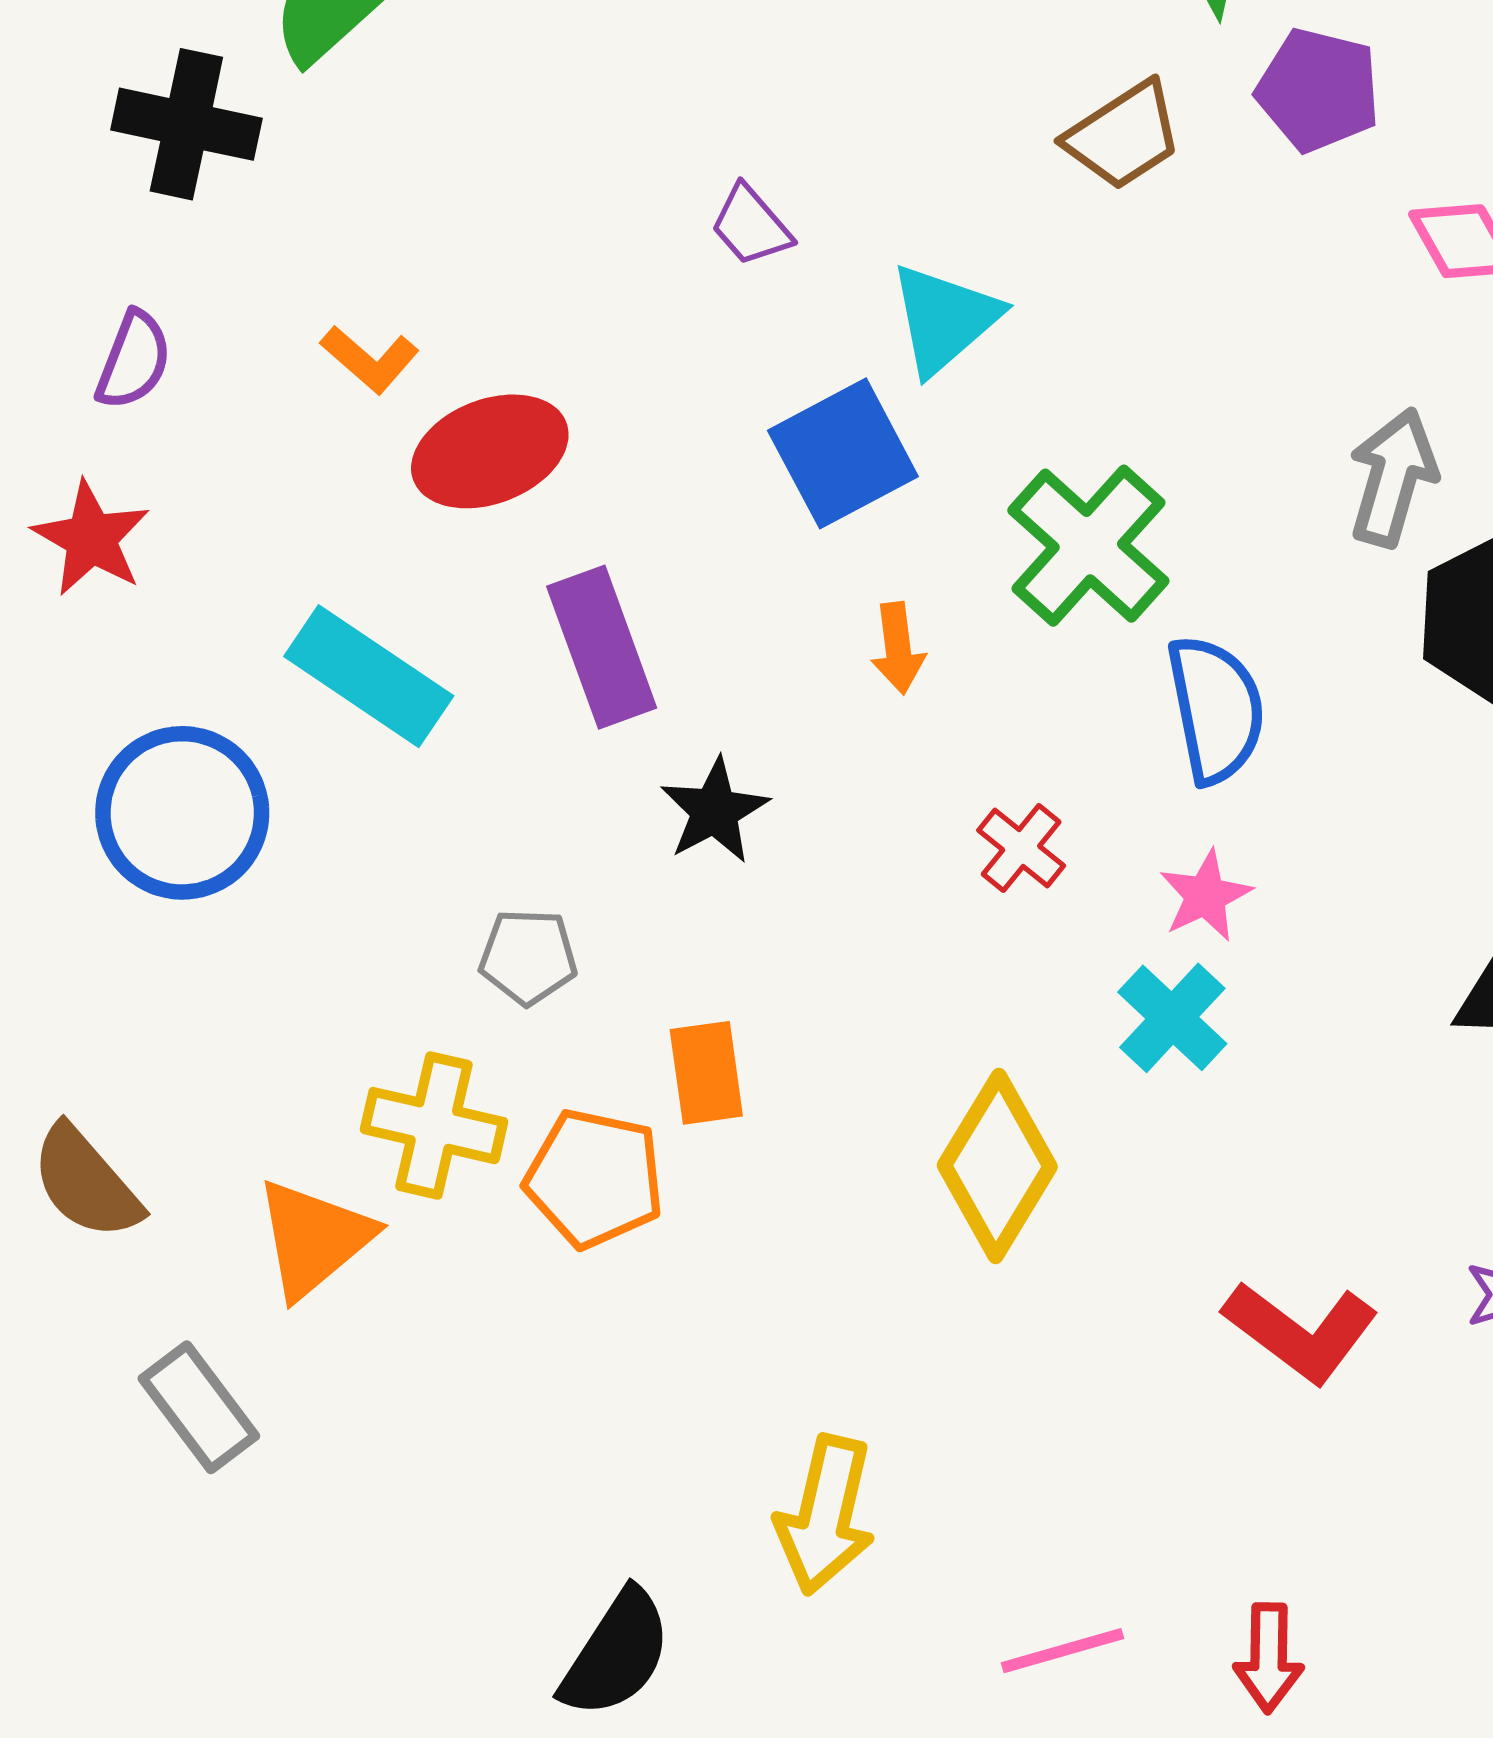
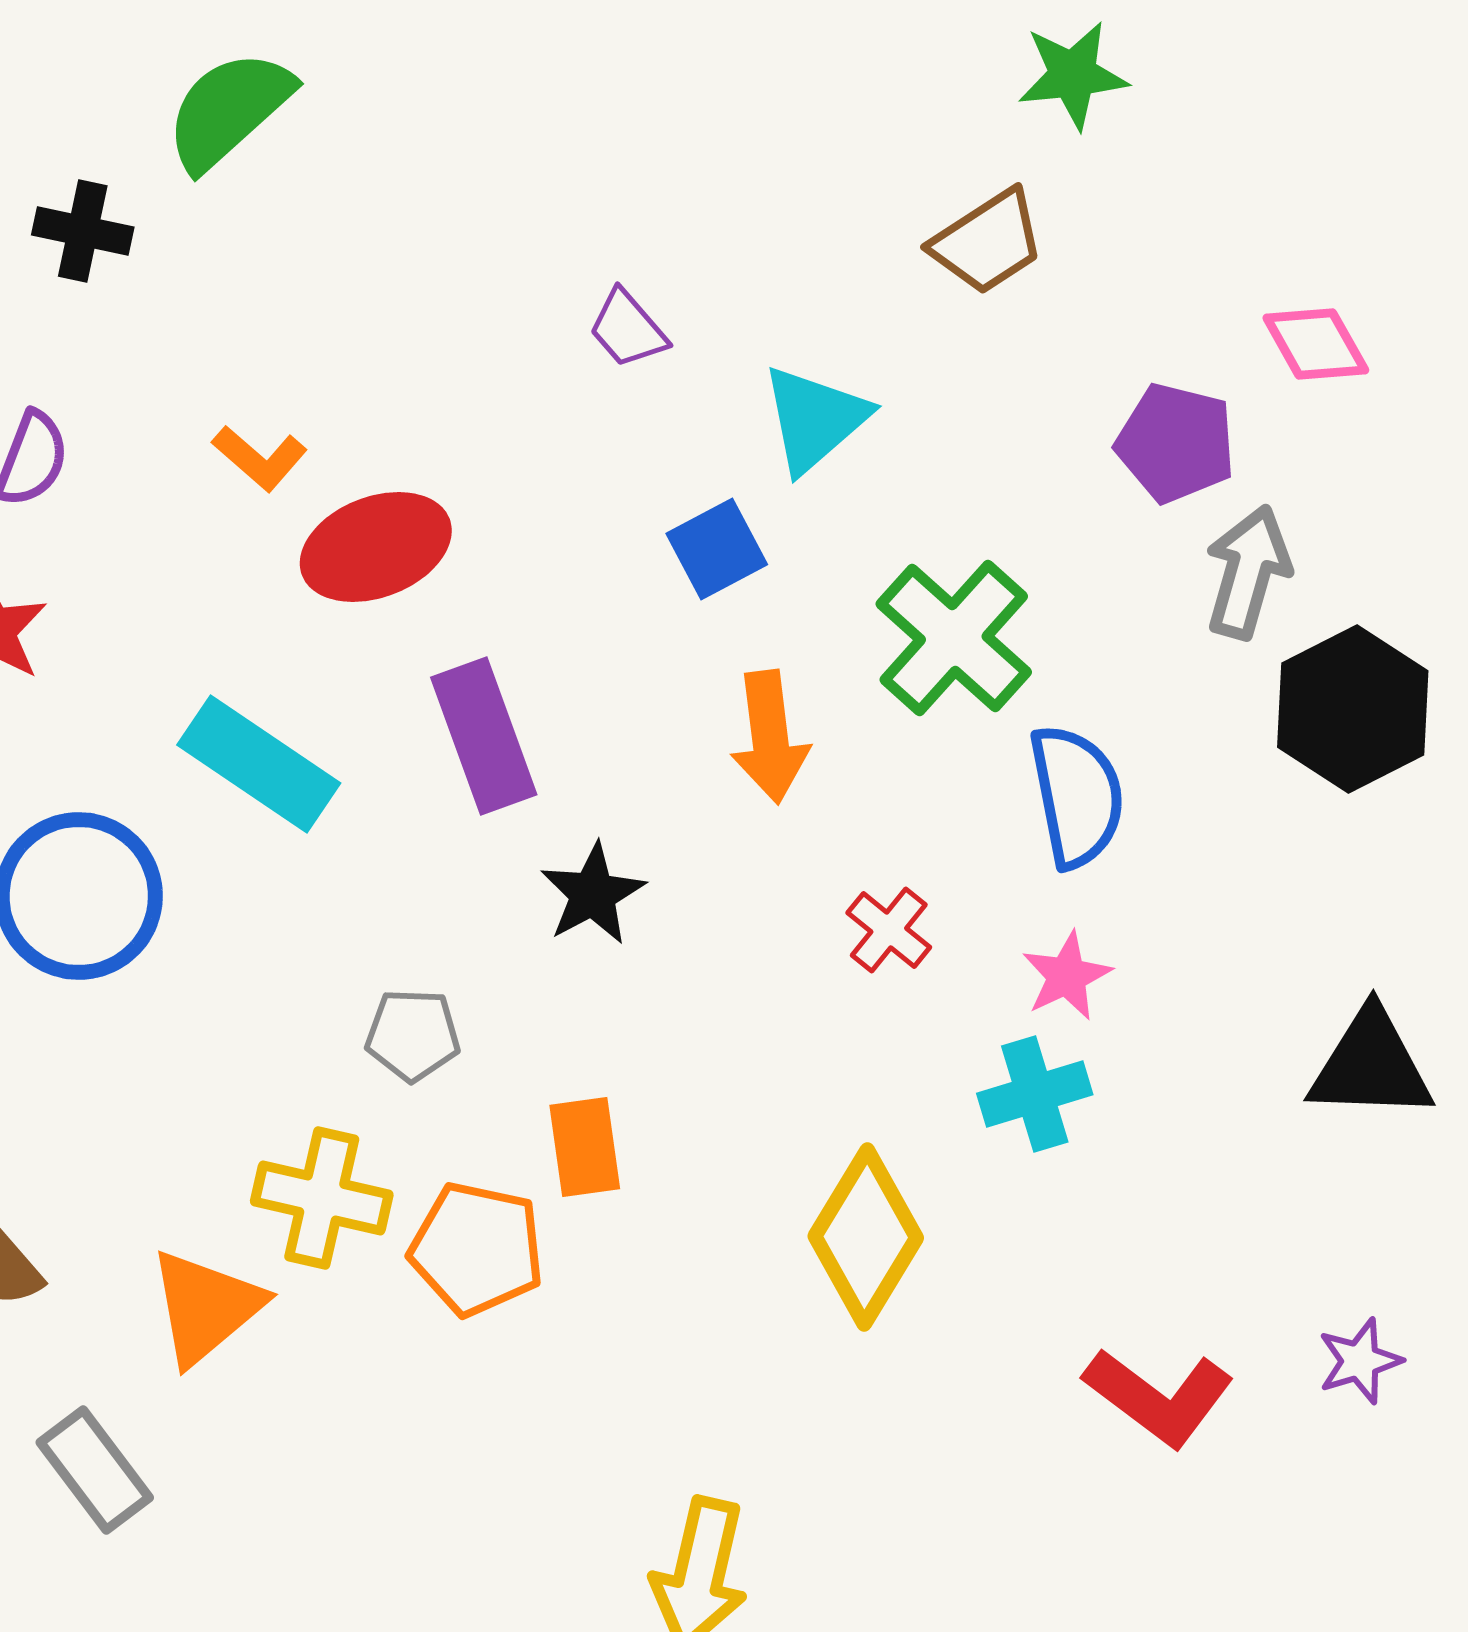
purple pentagon: (1318, 90) -> (1176, 443), moved
black cross: (186, 124) -> (83, 231), size x0.7
blue square: (843, 453) -> (717, 549), size x0.7
orange arrow: (898, 648) -> (770, 737), size x1.5
cyan cross: (1172, 1018) -> (1035, 1094), turned 30

